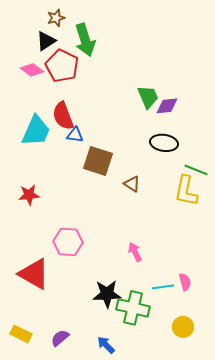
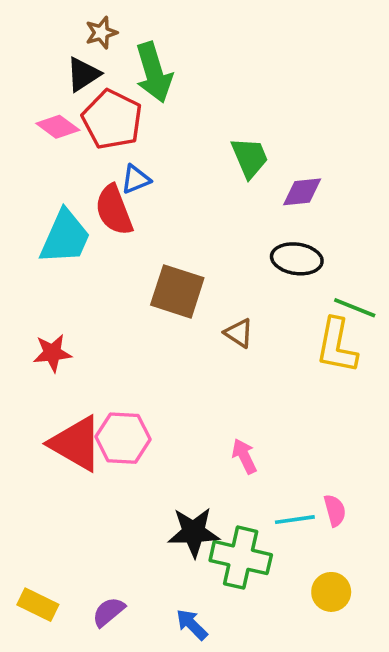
green trapezoid: (148, 97) -> (250, 157), moved
blue triangle: (75, 135) -> (136, 179), moved, turned -30
red triangle: (34, 274) -> (76, 444), moved

